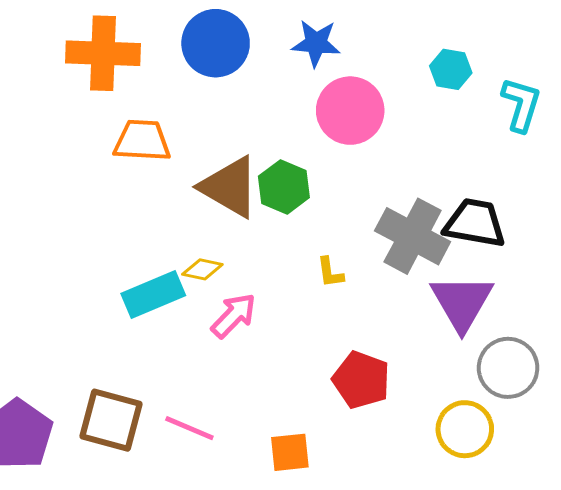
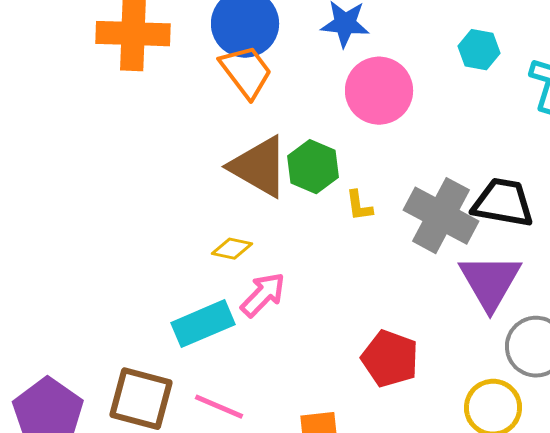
orange trapezoid: (142, 141) -> (246, 72), moved, turned 50
yellow L-shape: (330, 272) -> (359, 206), moved
cyan rectangle: (153, 294) -> (203, 324), moved

